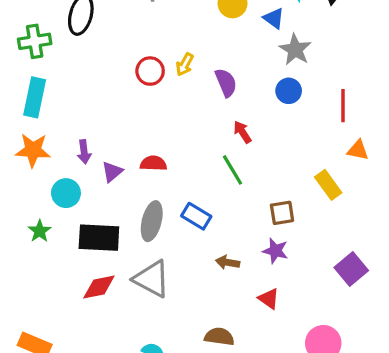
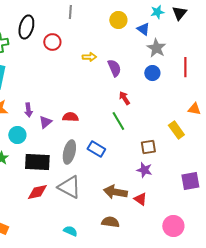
yellow arrow: (185, 64) -> (89, 57), turned -120
red circle: (150, 71) -> (52, 42), moved
red line: (343, 106) -> (185, 67), moved
brown arrow: (228, 262) -> (115, 192), moved, size x1.6
purple square: (351, 269) -> (190, 181), turned 30

